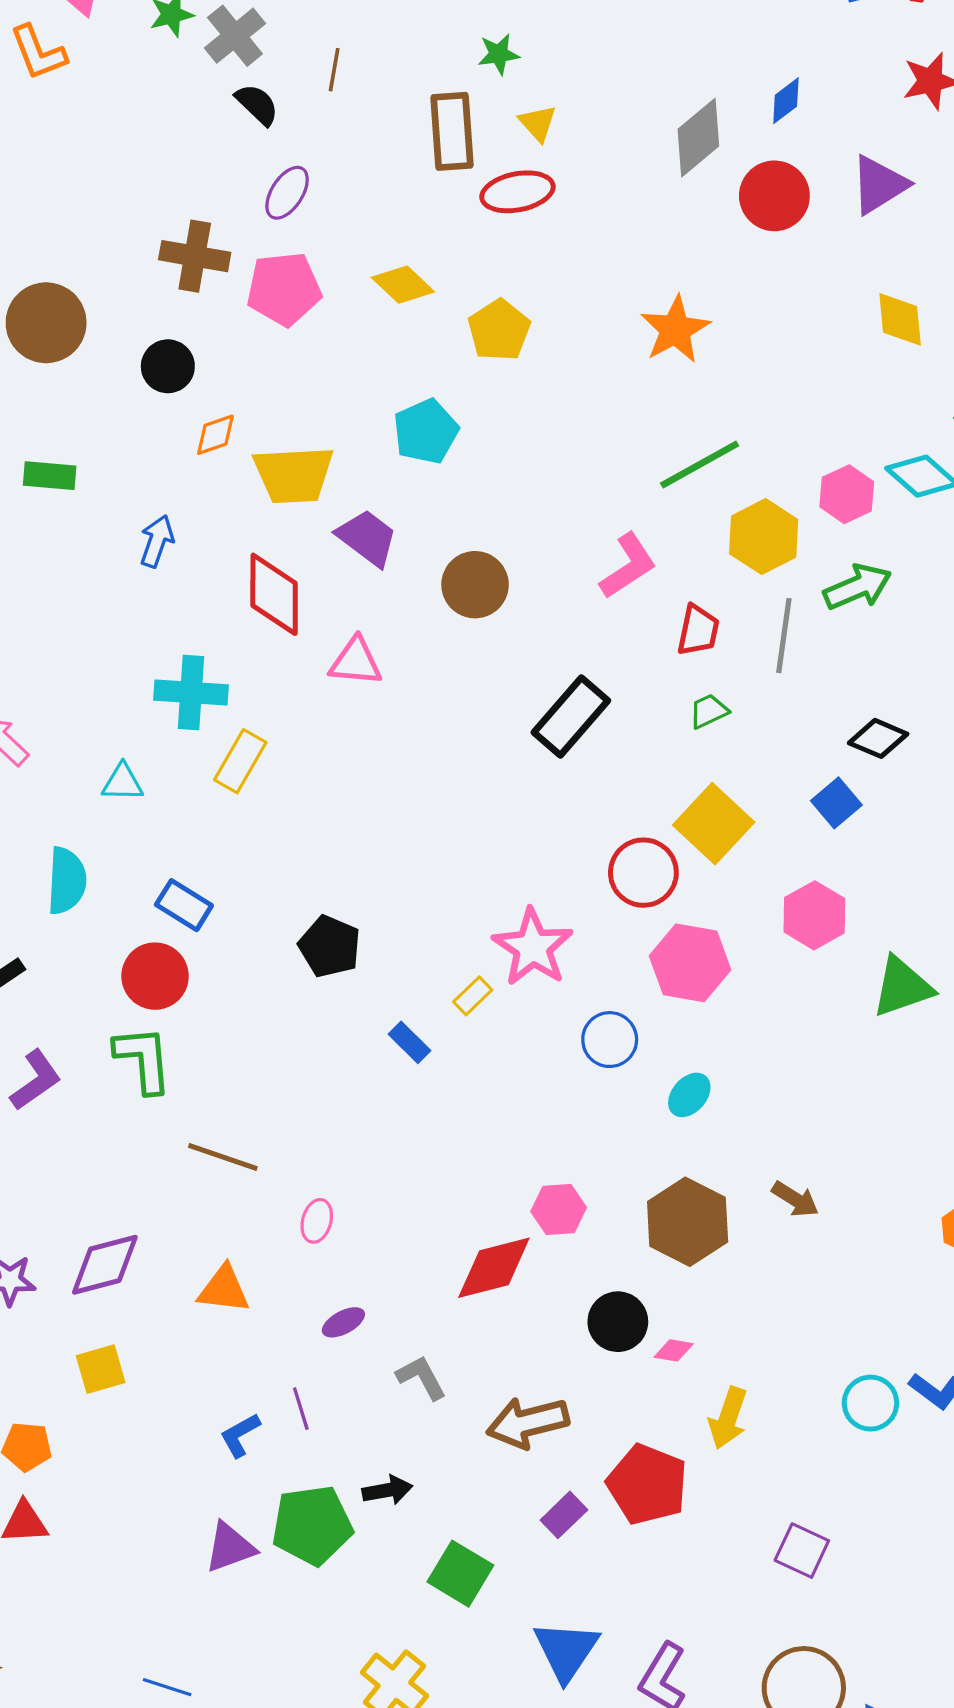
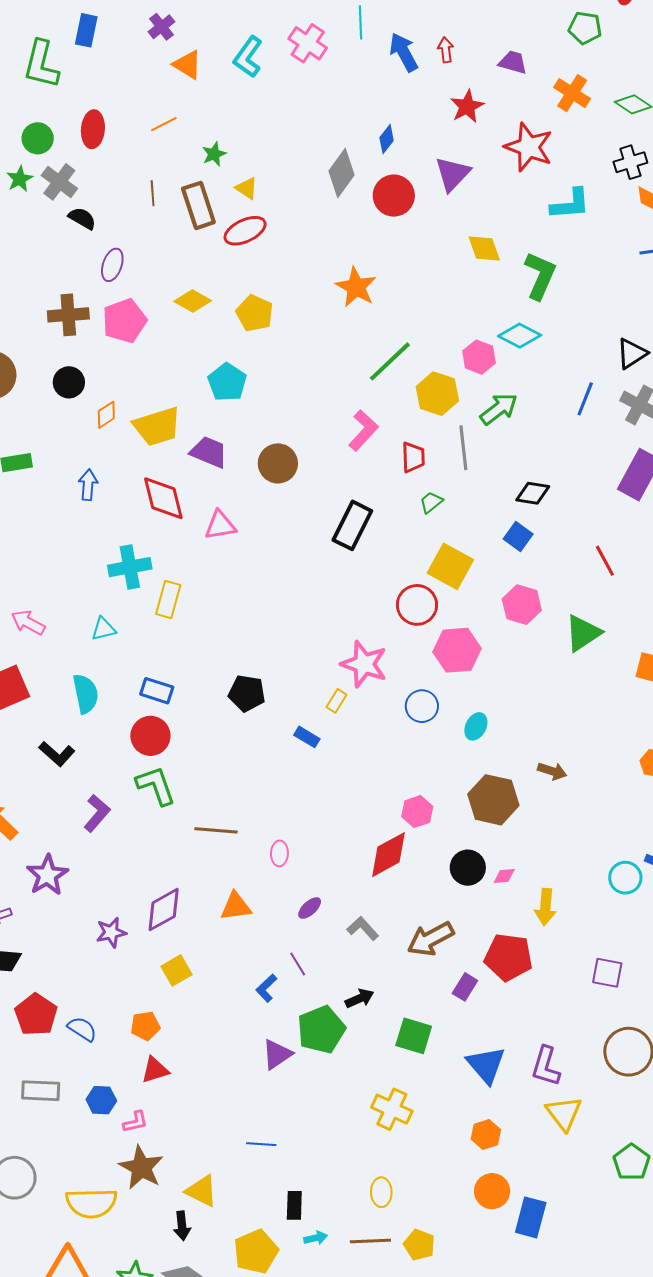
brown line: (334, 70) -> (153, 193), moved

